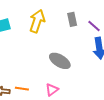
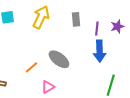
purple line: (94, 26) -> (97, 28), turned 48
orange line: (22, 89) -> (32, 67), moved, turned -56

